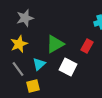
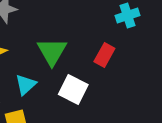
green triangle: (55, 44) -> (52, 52), turned -30

